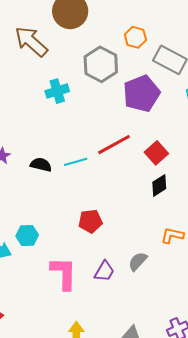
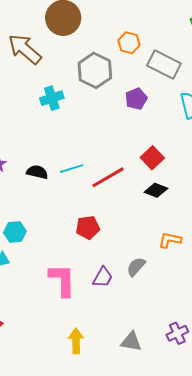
purple pentagon: (142, 94) -> (136, 99), size x0.6
red line: (114, 145) -> (108, 177), moved
black diamond: (159, 185) -> (156, 190), turned 55
cyan hexagon: (27, 235) -> (15, 232), moved

